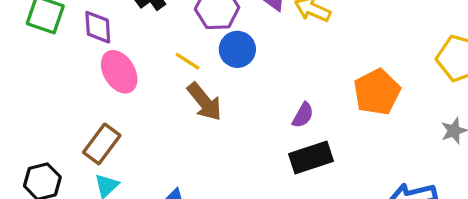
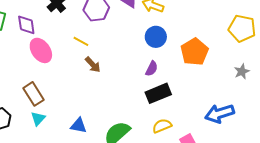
blue circle: (237, 49) -> (156, 37), moved
brown arrow: (205, 102) -> (93, 65), size x0.7
brown rectangle: (102, 144) -> (34, 94), turned -65

